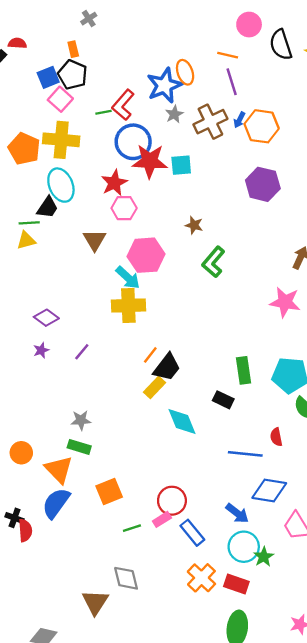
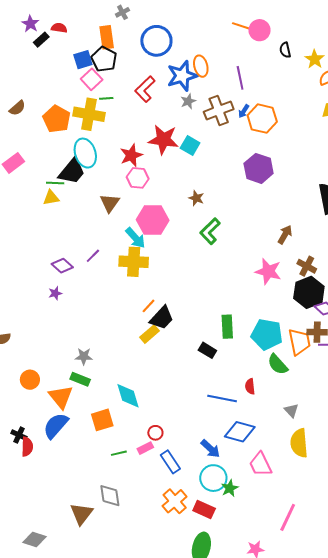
black semicircle: (281, 45) -> (285, 50), size x0.6
orange rectangle: (73, 49) -> (107, 37), size x1.6
orange line: (228, 55) -> (241, 26), moved
green line: (103, 112) -> (106, 98), moved
blue circle: (133, 142) -> (156, 41), moved
cyan square: (181, 165) -> (190, 146), turned 30
black trapezoid: (47, 207) -> (72, 171), size x1.4
purple line: (82, 352) -> (93, 256), moved
cyan diamond: (182, 422) -> (128, 396), moved
red circle: (172, 501) -> (155, 433), size x0.6

